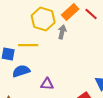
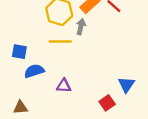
yellow line: (28, 45) -> (60, 41), moved

